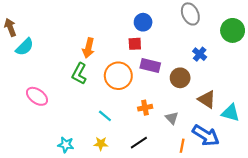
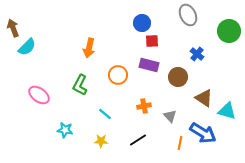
red square: (135, 44) -> (152, 41), moved
green L-shape: (79, 74) -> (80, 85), moved
orange circle: (118, 76) -> (118, 75), size x0.7
cyan star: (66, 145) -> (65, 130), moved

